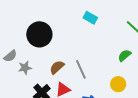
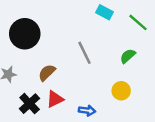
cyan rectangle: (90, 18) -> (104, 12), moved
gray line: (81, 69) -> (85, 53), moved

